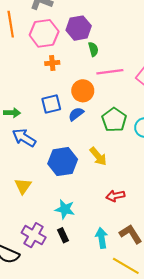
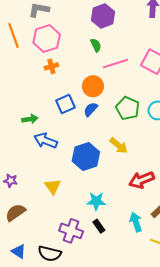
purple hexagon: (79, 28) -> (103, 16), moved
orange cross: (52, 63) -> (51, 66), moved
red arrow: (115, 196) -> (142, 180), size x1.4

